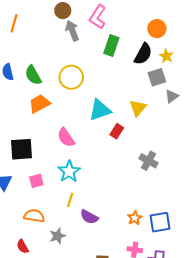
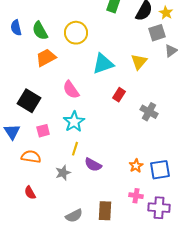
red rectangle: (117, 131) -> (119, 95), moved
black square: (21, 149) -> (29, 101), turned 35
orange semicircle: (34, 216) -> (31, 157), moved
gray star: (57, 236) -> (63, 173), moved

